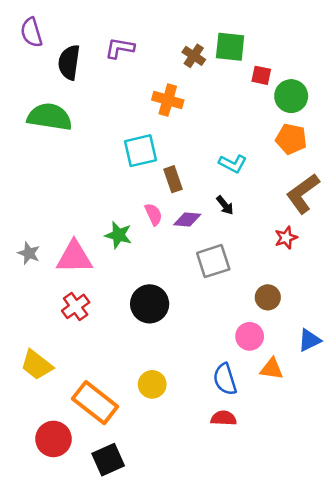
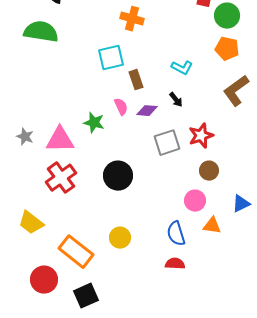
red star: (286, 238) -> (201, 136), moved, size x1.4
red cross: (76, 306) -> (61, 178), size x1.4

